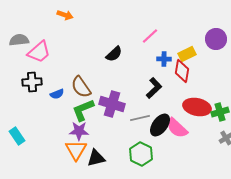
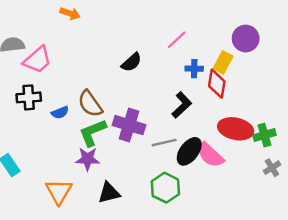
purple circle: (216, 39) -> (246, 39), moved
yellow rectangle: (187, 54) -> (223, 62), turned -36
orange triangle: (76, 150) -> (59, 191), moved

